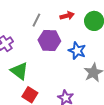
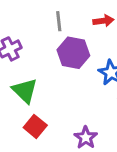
gray line: (36, 20) -> (59, 21), turned -40

